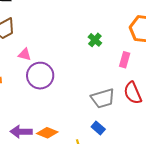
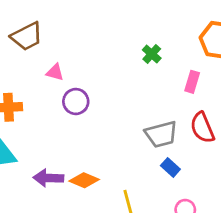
purple circle: (40, 76) -> (76, 101), size x0.7
blue rectangle: (98, 128) -> (170, 167), moved

